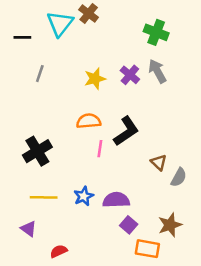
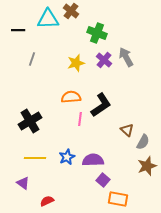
cyan triangle: (60, 24) -> (48, 19), turned 50
green cross: (156, 32) -> (97, 33), moved
brown star: (170, 225) -> (147, 166), moved

